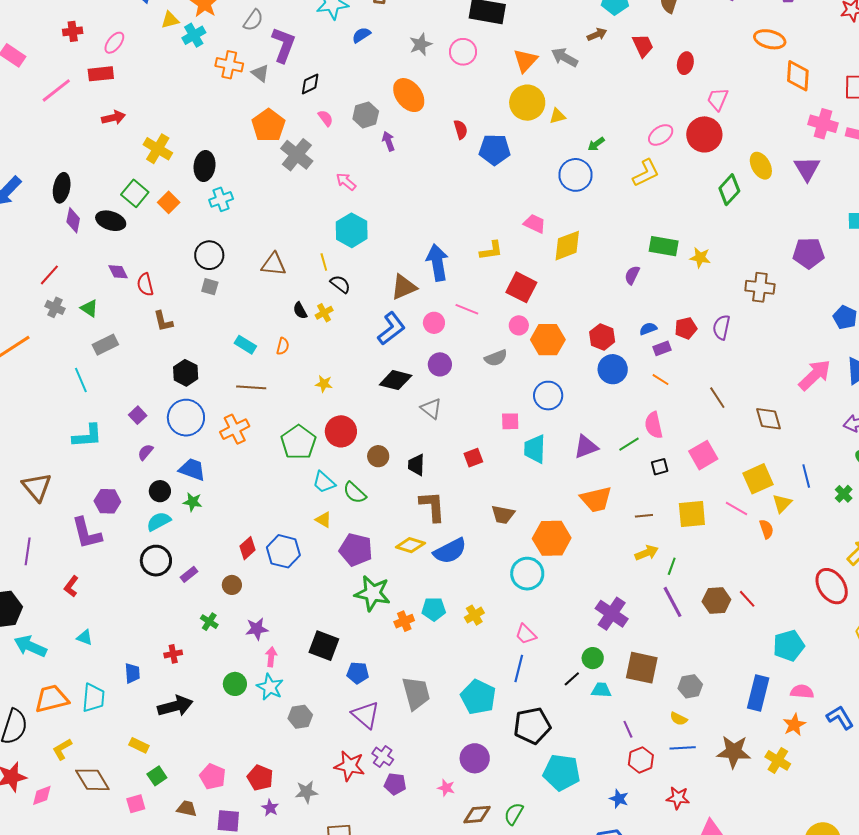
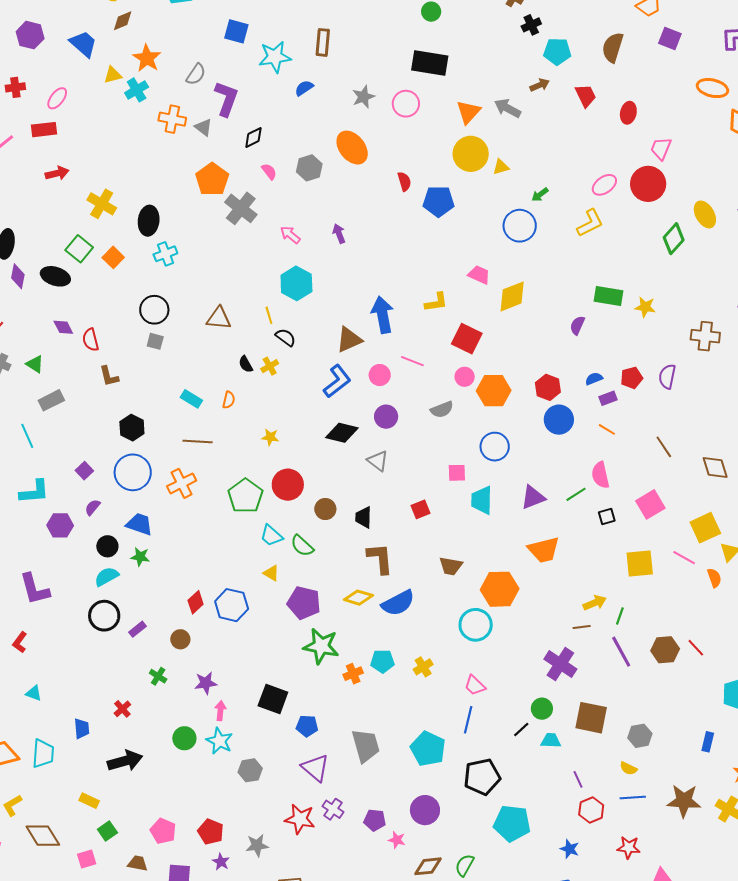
purple arrow: (389, 141) -> (339, 234), moved
purple hexagon: (107, 501) -> (60, 525), moved
brown line: (644, 516) -> (582, 627), moved
red cross: (173, 654) -> (122, 709), turned -30
blue rectangle: (758, 693) -> (708, 742), size x0.6
purple pentagon: (395, 784) -> (375, 820), moved

